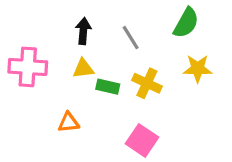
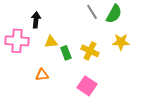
black arrow: (83, 31) -> (36, 20), moved
gray line: (131, 38) -> (92, 12), moved
green rectangle: (108, 87) -> (66, 53), turned 56

